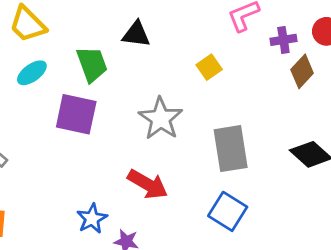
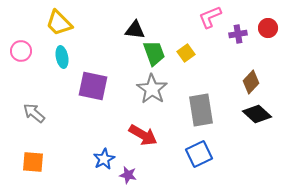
green trapezoid: (92, 64) -> (154, 53), moved
brown diamond: (302, 71) -> (251, 82), moved
cyan ellipse: (32, 73) -> (62, 57), turned -65
blue square: (228, 211) -> (199, 154), turned 32

